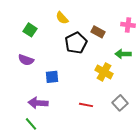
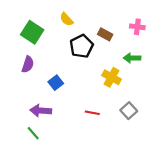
green square: (30, 30) -> (32, 32), size x1.5
purple semicircle: (26, 60) -> (28, 64), turned -91
blue square: (52, 77) -> (56, 83), turned -32

